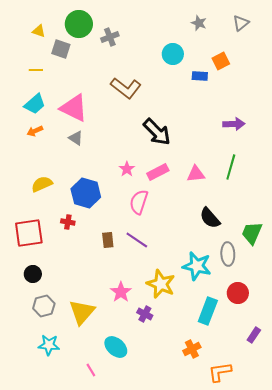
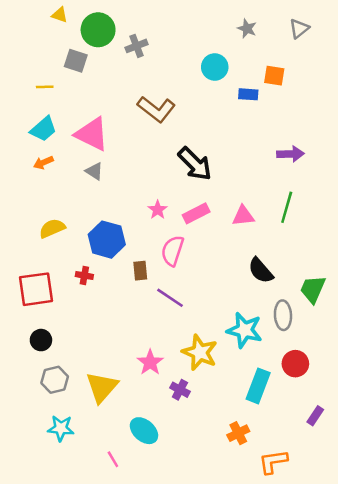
yellow triangle: (39, 31) -> (60, 15), moved
orange square: (221, 61) -> (274, 76), turned 36
brown rectangle: (108, 240) -> (140, 271), moved

